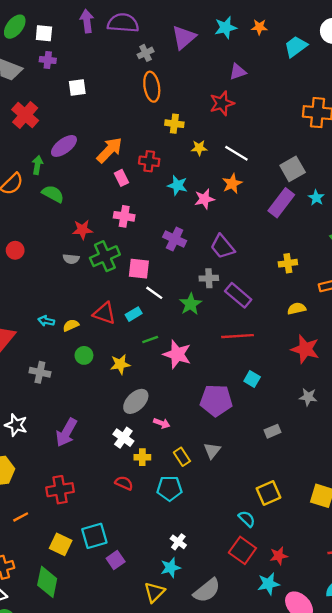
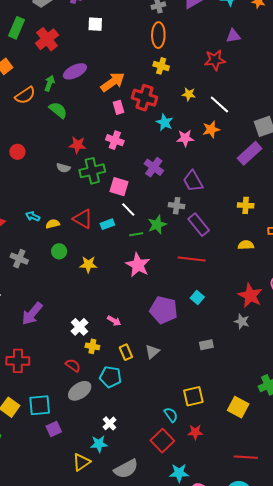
yellow cross: (174, 124) -> (161, 66), moved
red cross: (149, 161) -> (144, 98), size x1.4
green line: (150, 339) -> (136, 234), moved
red star: (305, 349) -> (250, 296), moved
gray ellipse: (136, 401) -> (80, 391), moved
red star: (279, 556) -> (195, 432), moved

